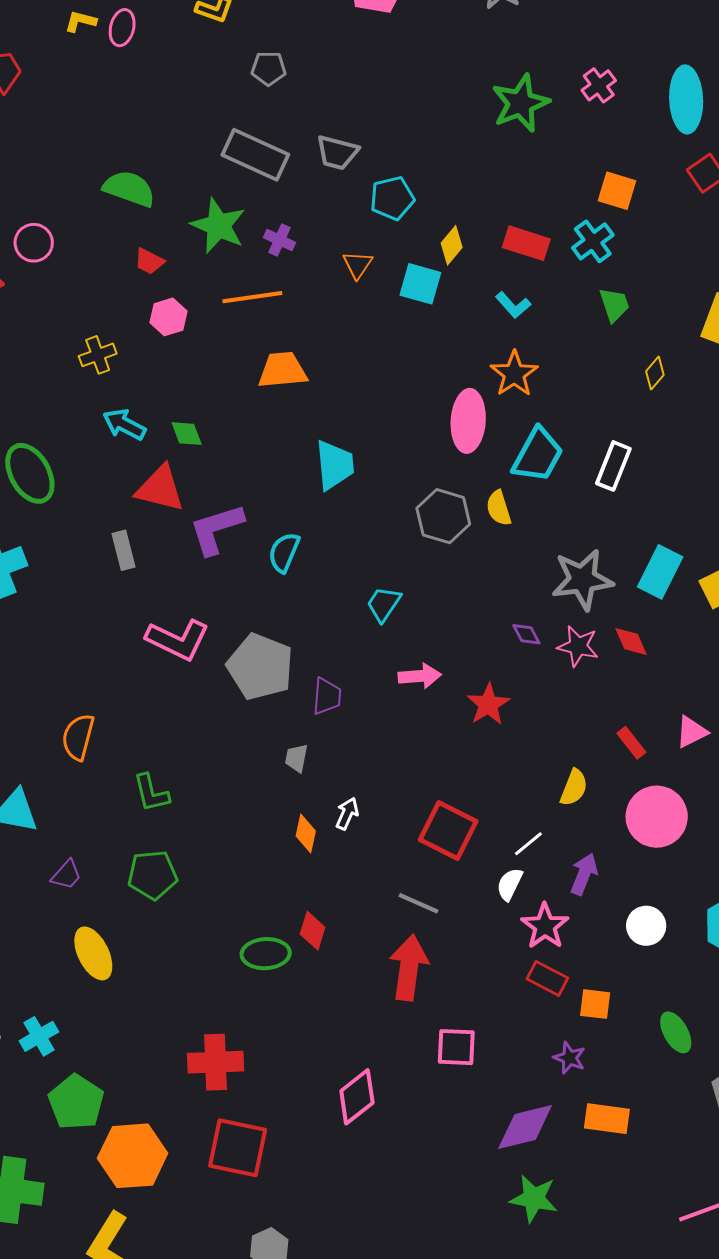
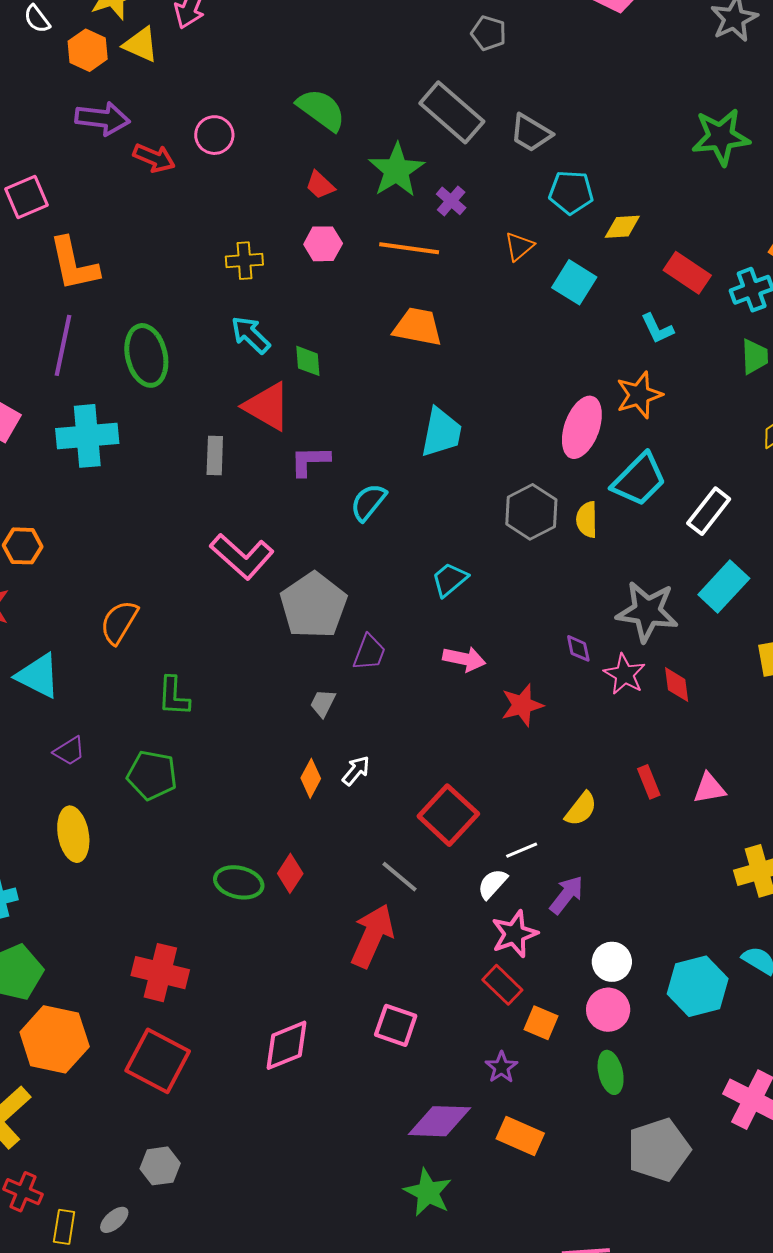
yellow diamond: (452, 245) -> (622, 227), moved, turned 30
purple L-shape: (216, 529) -> (310, 461), size x0.7
cyan rectangle: (660, 572) -> (724, 586), moved
pink circle: (657, 817) -> (608, 1010), moved, size x0.7

